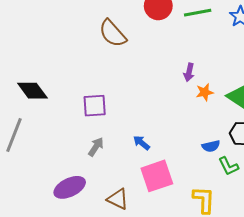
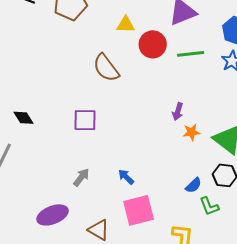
black diamond: (32, 91) -> (24, 118), size x0.7
purple square: (95, 106) -> (85, 120), moved
blue semicircle: (211, 146) -> (194, 185), turned -36

